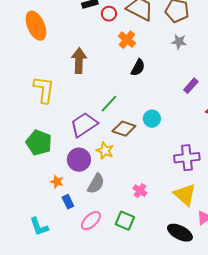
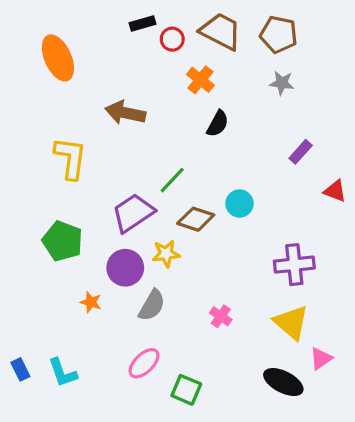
brown arrow: (79, 61) -> (125, 113), turned -80
yellow star: (105, 151) -> (166, 254), turned -30
blue rectangle: (68, 202) -> (20, 369), moved
green square: (125, 221) -> (186, 390), moved

